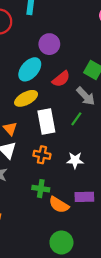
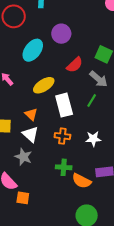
cyan ellipse: (30, 69) -> (33, 50), moved

